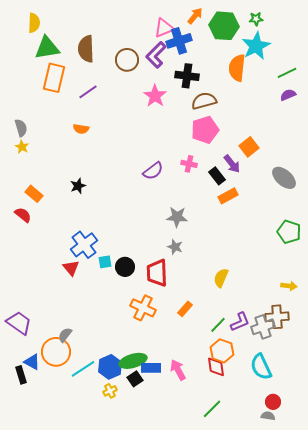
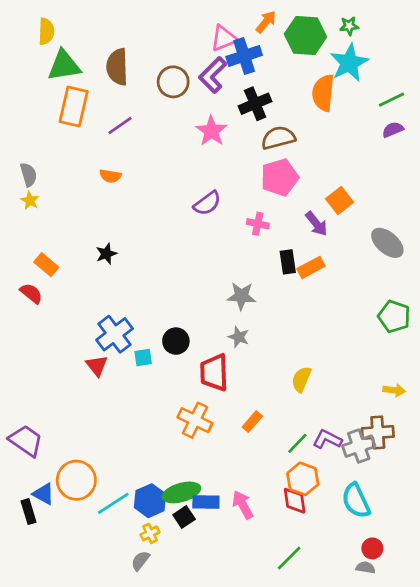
black cross: (187, 76) -> (255, 104), turned -30
purple semicircle: (153, 171) -> (207, 203), moved
black rectangle: (217, 176) -> (288, 262), moved, turned 30
black circle: (125, 267) -> (176, 341), moved
purple L-shape: (240, 322) -> (327, 439), turned -130
gray semicircle: (65, 335) -> (140, 561), moved

